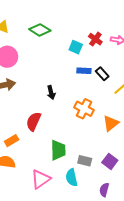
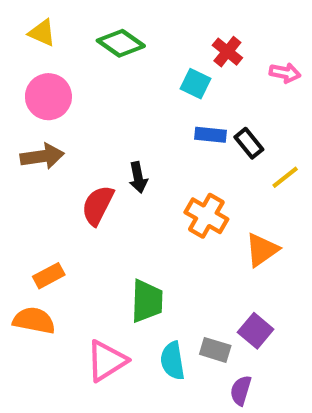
red cross: (95, 39) -> (227, 52), moved
red semicircle: (34, 121) -> (98, 205), moved
gray rectangle: (85, 161) -> (215, 350), moved

